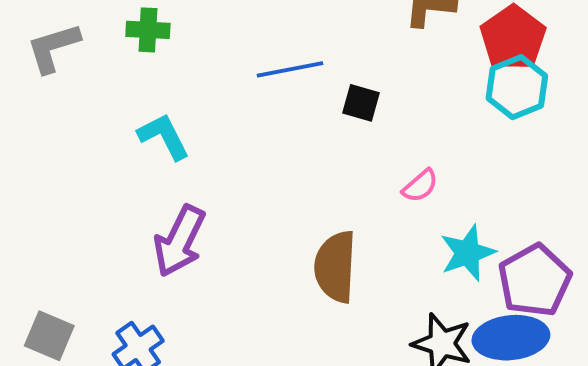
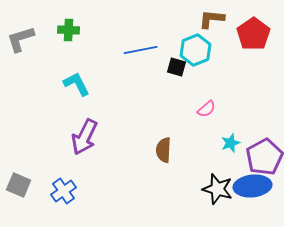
cyan hexagon: (517, 87) -> (196, 50), moved
cyan star: (468, 253) -> (231, 143), size x0.7
brown semicircle: (335, 267) -> (164, 150), size x0.7

